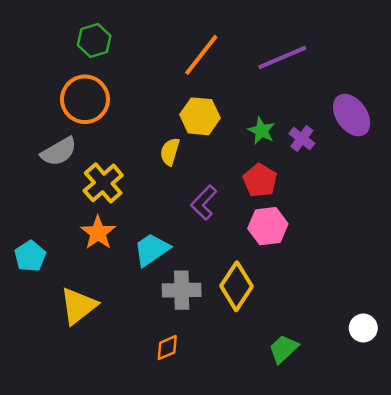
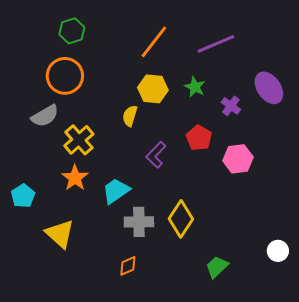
green star: (261, 131) -> (195, 87), moved
pink hexagon: (268, 226) -> (238, 159), moved
yellow triangle: (78, 306) -> (60, 234), turned -40

